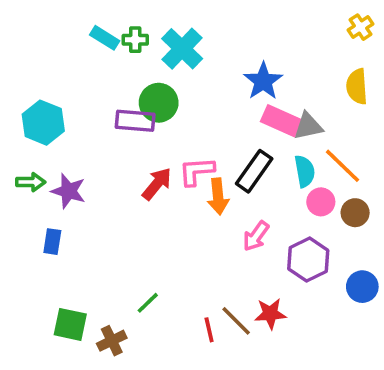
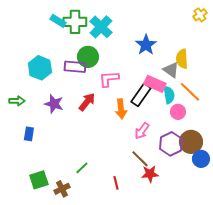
green cross: (135, 40) -> (75, 22), size x1.6
yellow semicircle: (357, 87) -> (182, 59), moved
pink rectangle: (281, 121) -> (155, 84), moved
cyan hexagon: (43, 123) -> (40, 68), moved
gray triangle: (308, 126) -> (171, 70), turned 48
pink L-shape: (196, 171) -> (109, 79), moved
purple star: (68, 191) -> (54, 104), moved
brown circle: (355, 213) -> (191, 142), moved, size x1.5
brown line: (236, 321) -> (140, 159), moved
green square: (70, 324) -> (39, 180), turned -30

